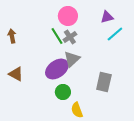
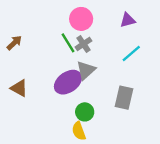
cyan line: (115, 34) -> (131, 54), moved
brown arrow: (12, 36) -> (14, 43), turned 56
green circle: (63, 92) -> (85, 112), moved
yellow semicircle: (77, 110) -> (79, 131), moved

